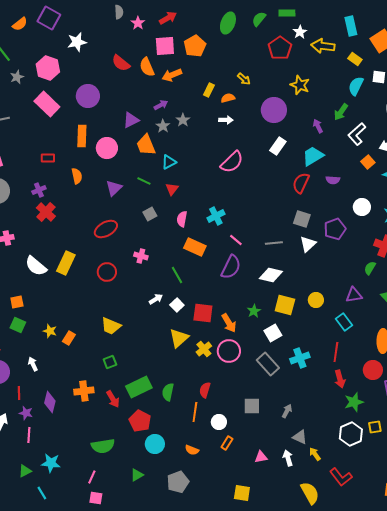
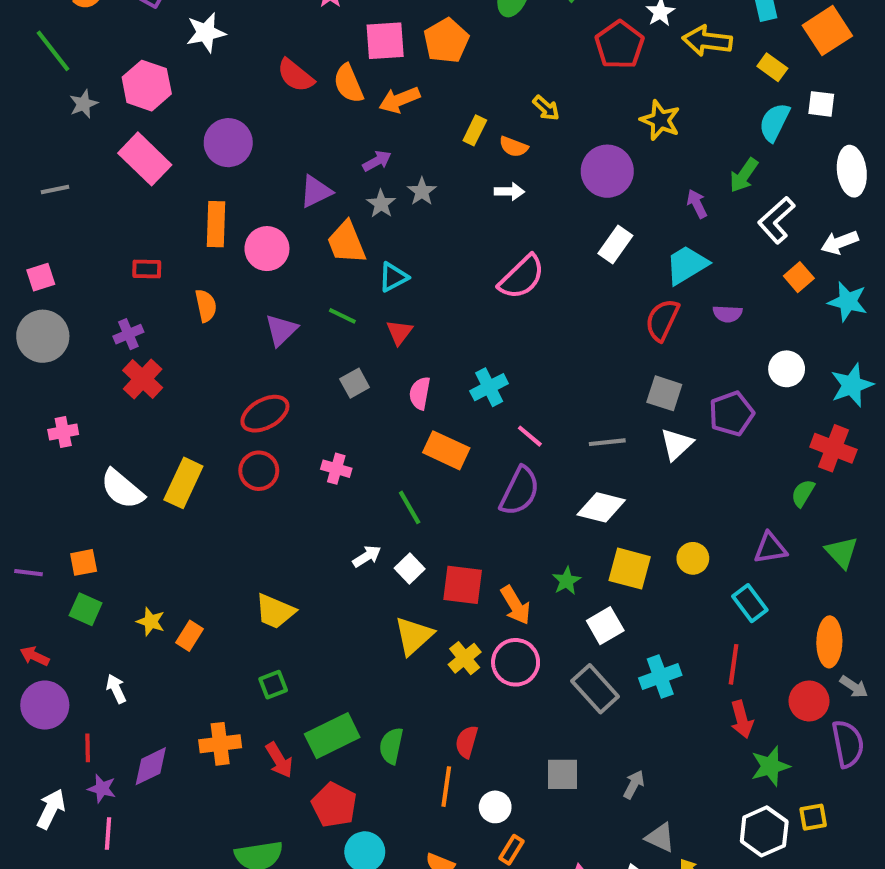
orange semicircle: (228, 98) -> (514, 147), turned -144
red circle: (107, 272) -> (259, 471), moved
purple diamond: (50, 402) -> (151, 766), turned 50

